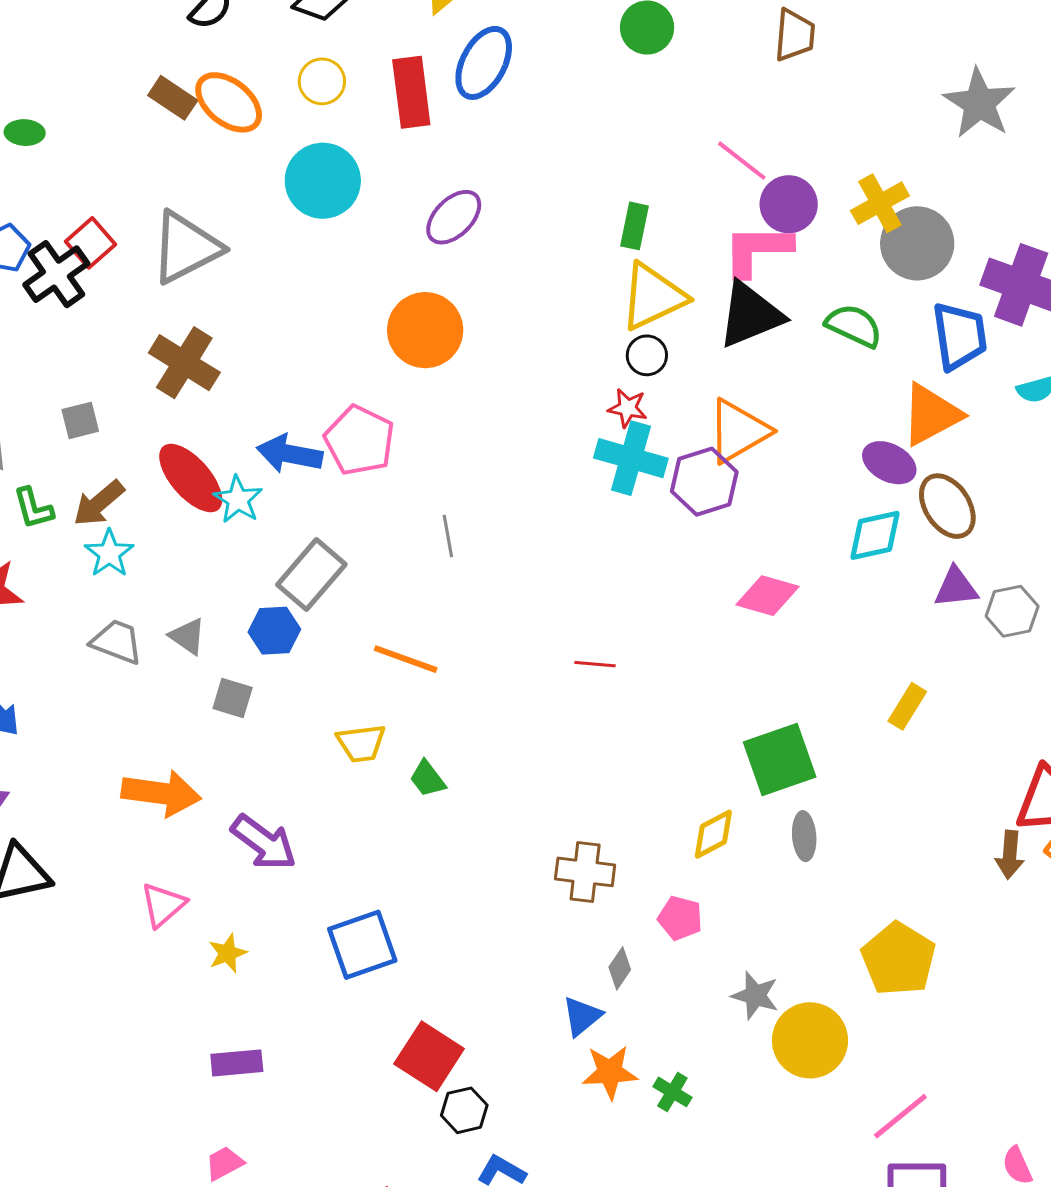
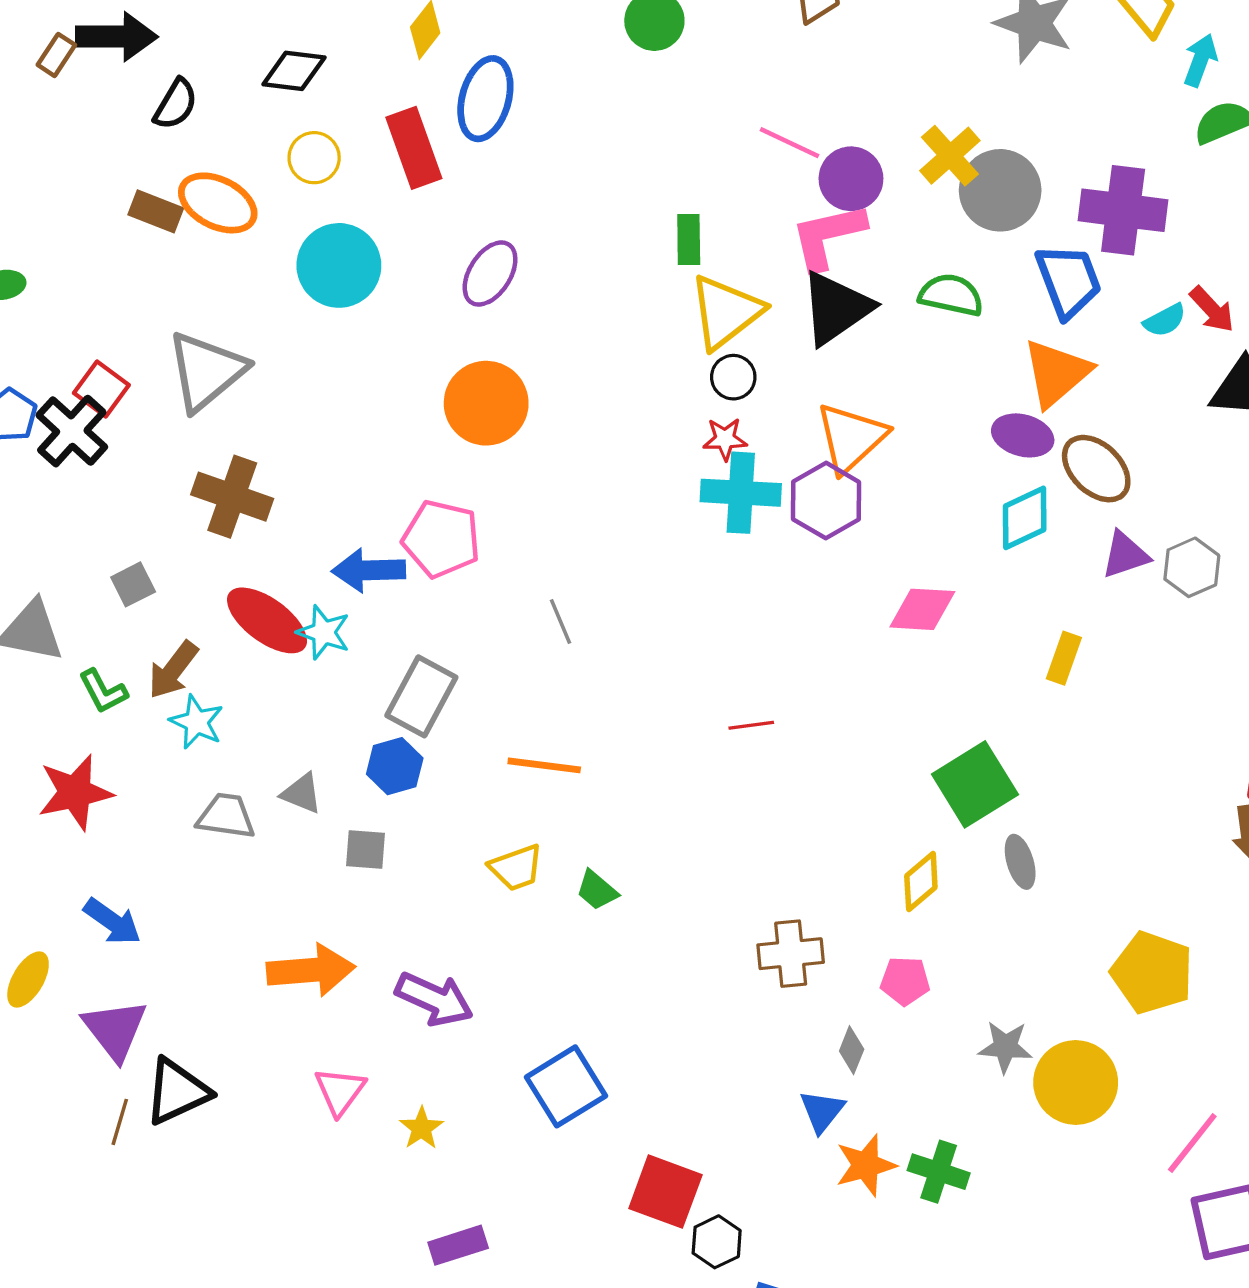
yellow rectangle: (907, 706) -> (1064, 658), moved
green cross: (672, 1092) -> (939, 1172), size x1.4

